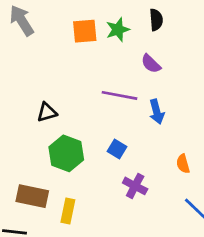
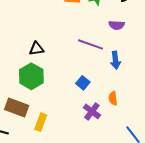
purple semicircle: (151, 64) -> (117, 25), turned -49
green hexagon: (66, 153) -> (31, 76), moved
orange semicircle: (183, 164) -> (113, 98), moved

